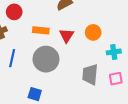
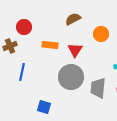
orange circle: (93, 32) -> (101, 34), moved
gray circle: (46, 59) -> (71, 77), moved

